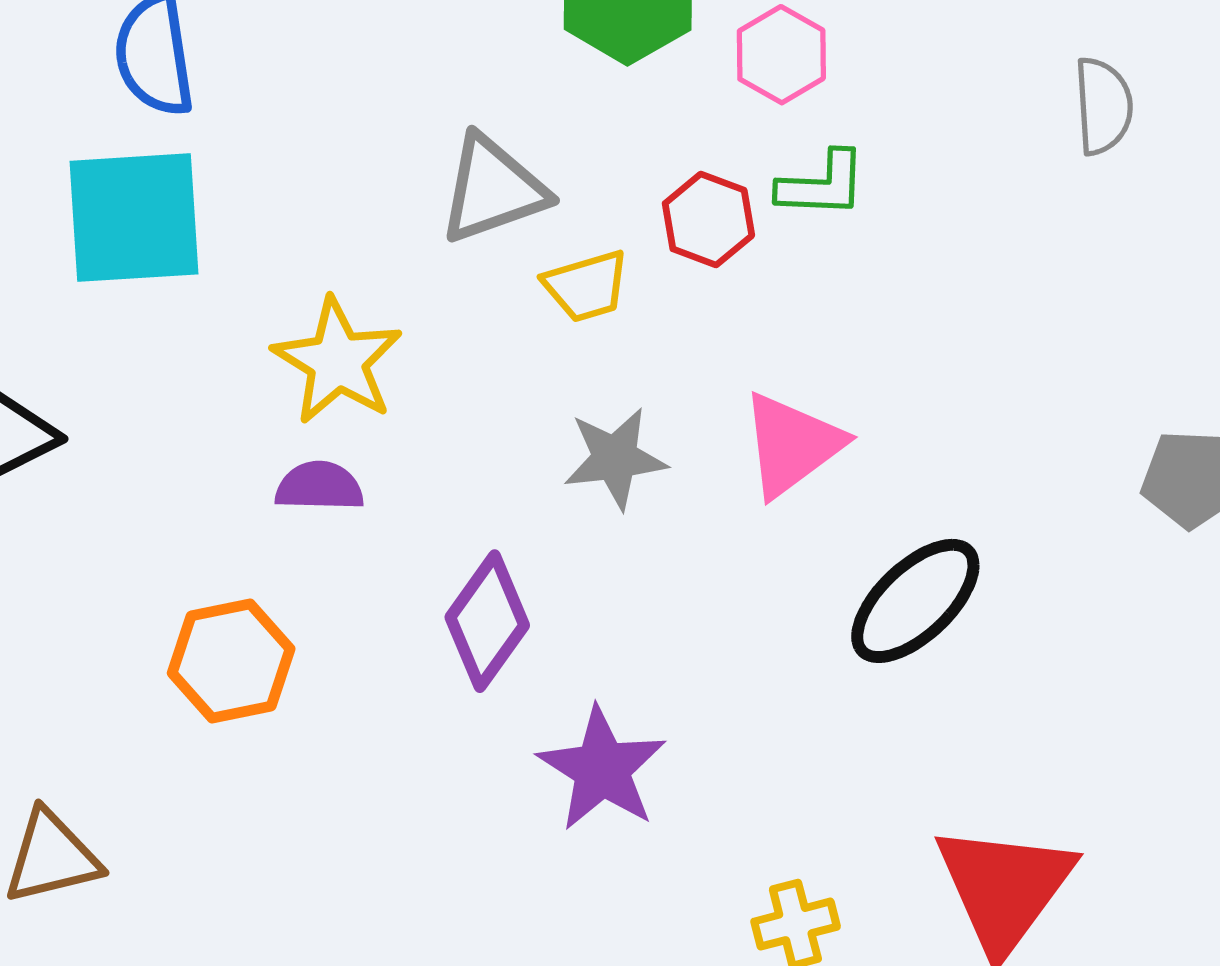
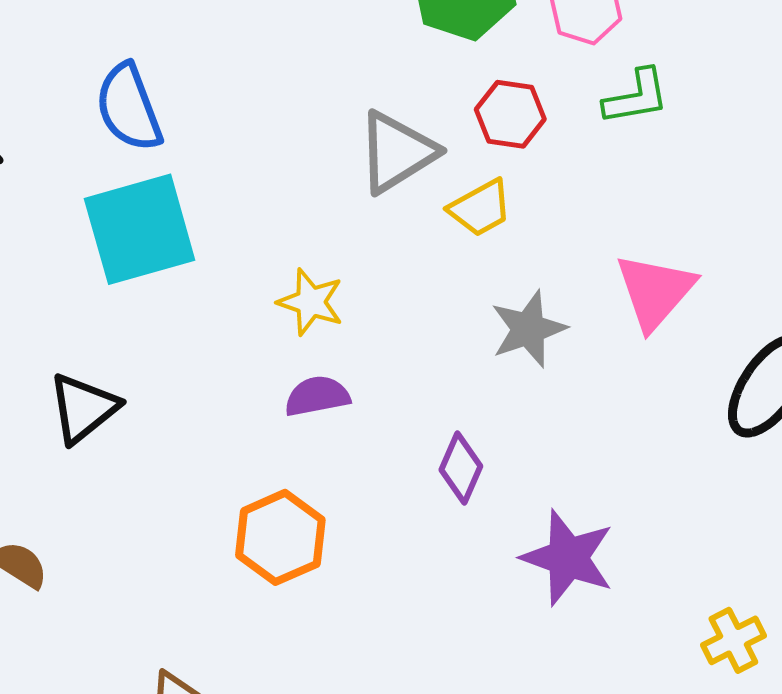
red hexagon: (708, 219) -> (510, 114), moved
yellow star: (338, 361) -> (311, 302), size x0.7
purple diamond: (487, 621) -> (461, 468), size x0.7

